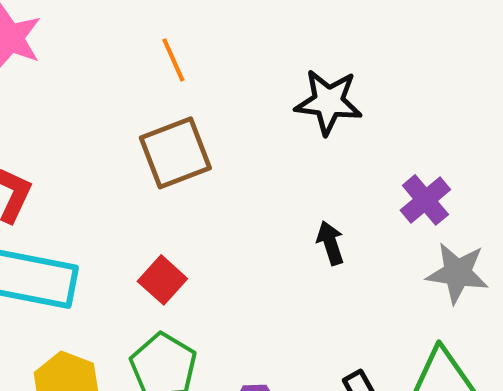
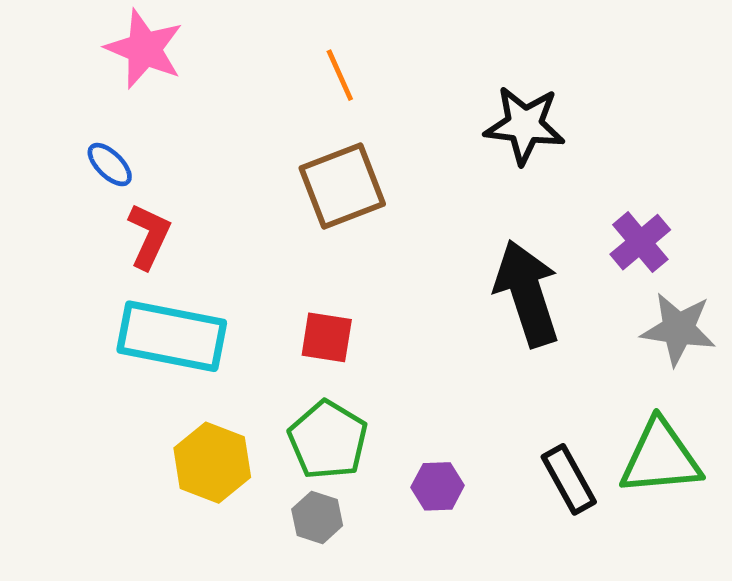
black arrow: (330, 243) -> (527, 293), size x2.0
red square: (162, 280) -> (327, 337), turned -33

